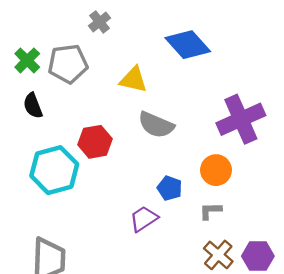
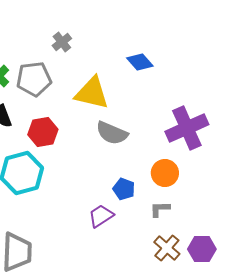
blue diamond: (188, 45) -> (140, 62), size x0.7
yellow triangle: (133, 80) -> (92, 93), size x1.4
red hexagon: (95, 142) -> (43, 132), moved

